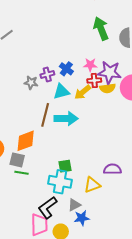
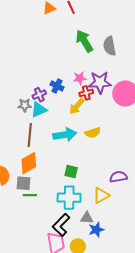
yellow semicircle: (108, 88) -> (93, 133), moved
cyan triangle: (61, 92) -> (39, 110), moved
brown line: (45, 115) -> (30, 135), moved
green square: (65, 166) -> (71, 172), moved, turned 32
gray triangle: (74, 205) -> (87, 218), turned 40

